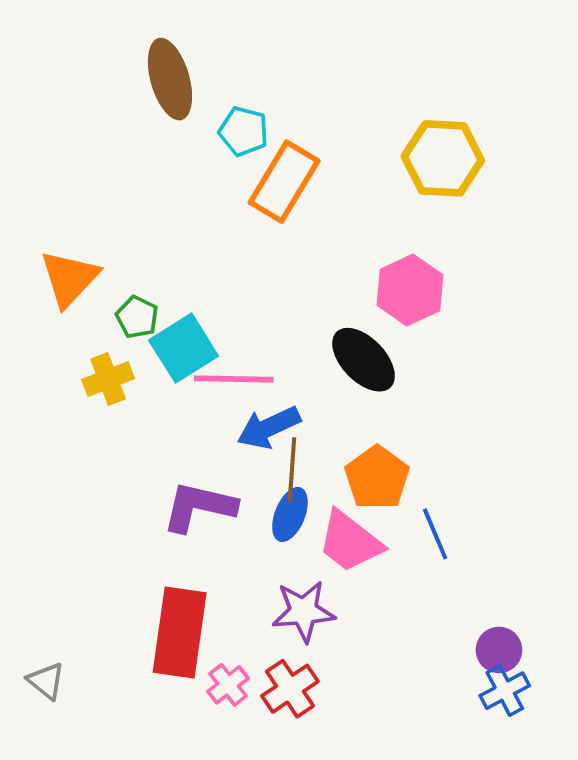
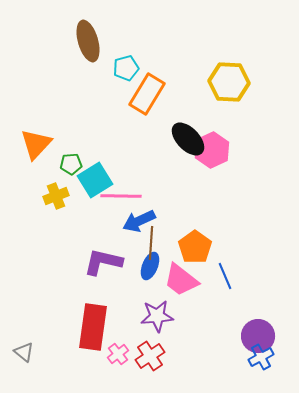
cyan pentagon: (244, 131) -> (126, 68), turned -30
green pentagon: (137, 317) -> (71, 164), turned -30
black ellipse: (364, 360) -> (188, 139), moved
purple circle: (499, 650) -> (258, 336), size x1.4

